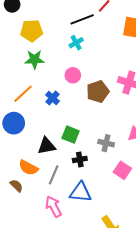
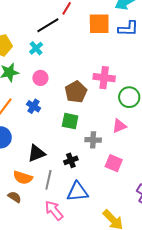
cyan cross: (76, 43) -> (36, 48), moved
pink circle: (73, 75) -> (40, 78), moved
green square: (71, 135) -> (70, 121), moved

